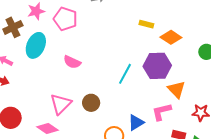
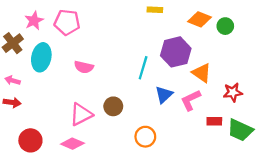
orange diamond: (171, 37) -> (199, 19), moved
pink triangle: (61, 104) -> (81, 114), turned 30
blue triangle: (136, 123) -> (164, 95), moved

